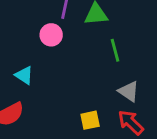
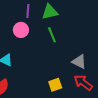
green line: (115, 50) -> (52, 35), moved

